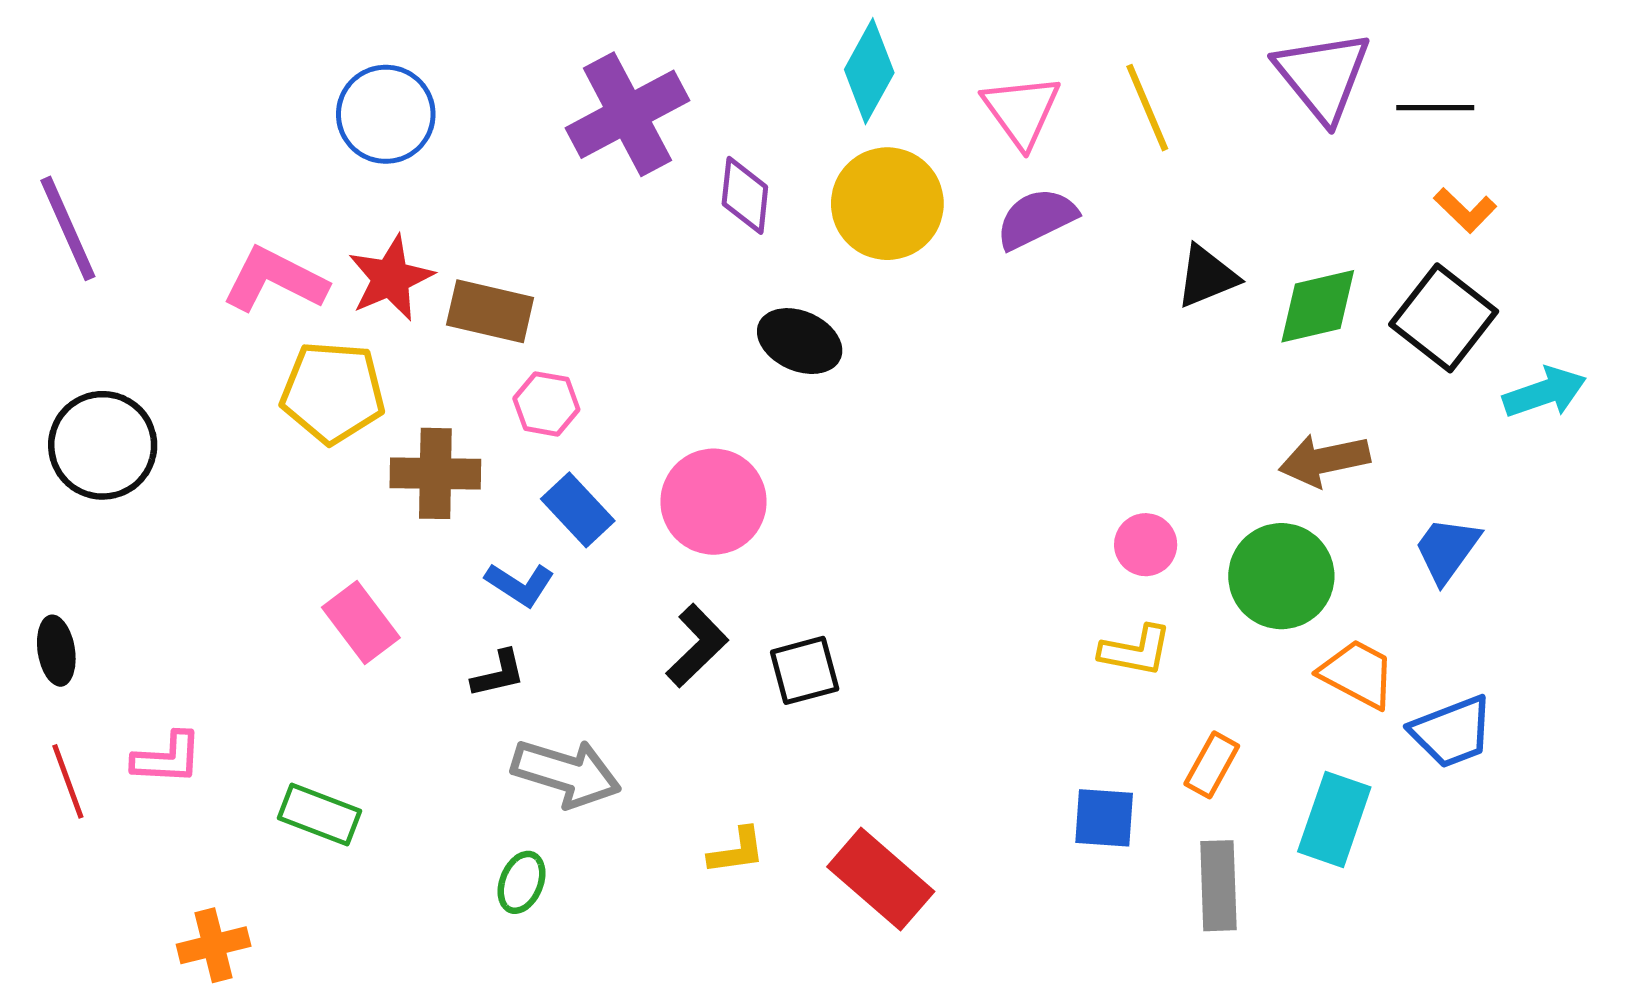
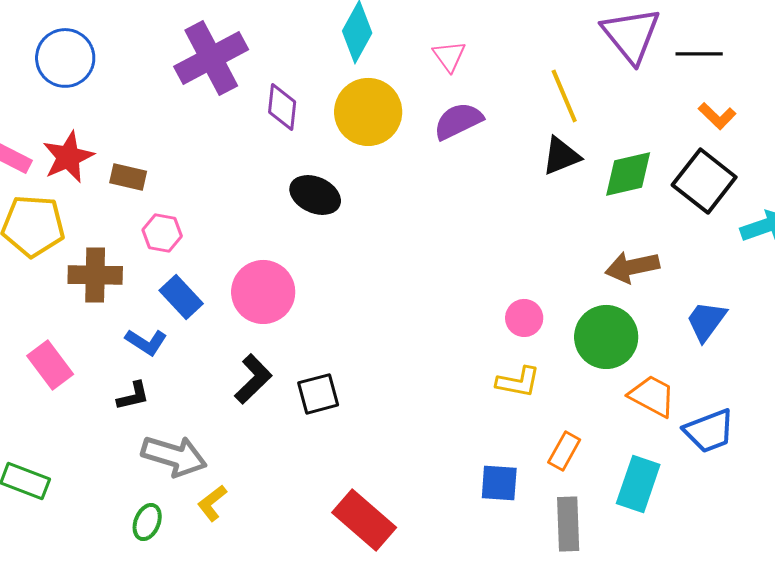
yellow line: (1147, 108) -> (564, 96), moved
pink triangle: (1021, 111) -> (449, 56), size x0.7
brown rectangle: (490, 311) -> (128, 177), size x0.7
yellow L-shape: (737, 851) -> (212, 503), moved, turned 150

